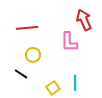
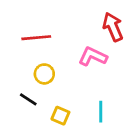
pink L-shape: (69, 42) -> (93, 56), turned 115
yellow square: (53, 88) -> (60, 116), moved, turned -32

